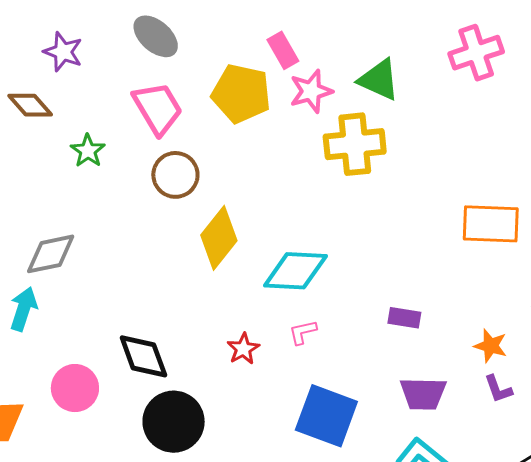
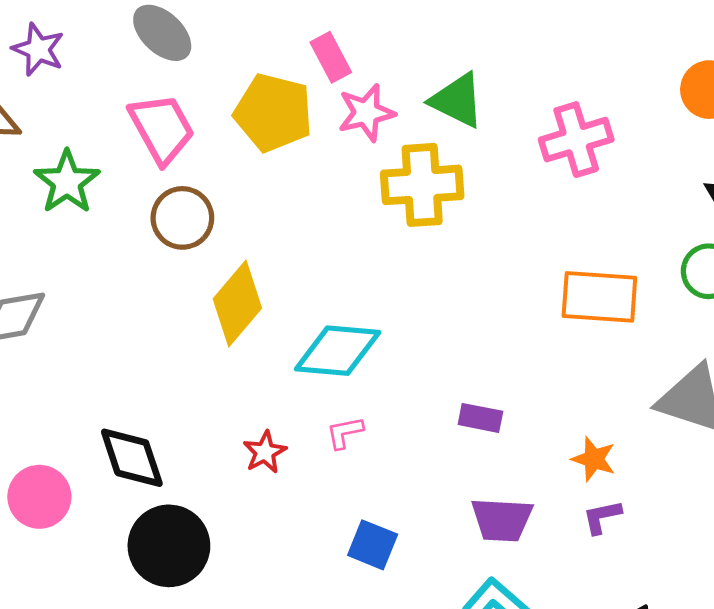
pink cross: (476, 53) -> (576, 140), moved
green star: (88, 151) -> (67, 182), size x1.4
purple L-shape: (498, 389) -> (602, 517), turned 96
blue square: (326, 416) -> (373, 545), size x0.6

